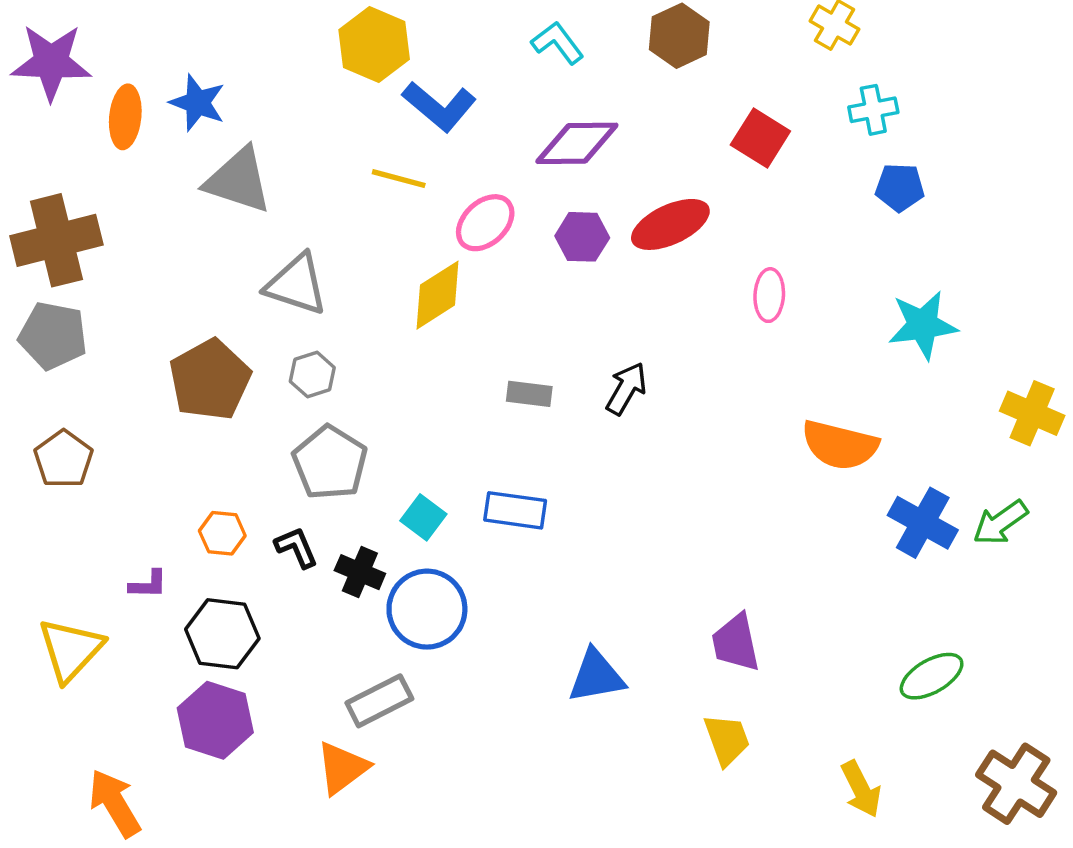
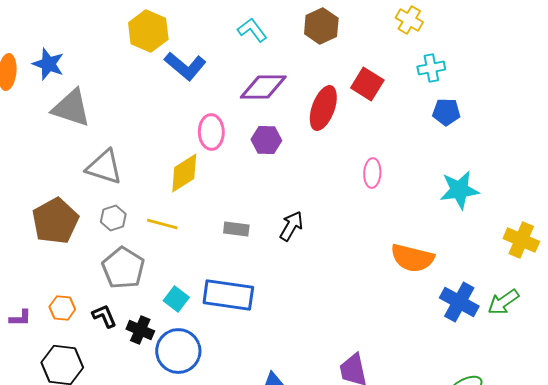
yellow line: (399, 179) -> (162, 224), moved
pink ellipse: (485, 223) -> (211, 132), turned -48
red ellipse: (670, 224) -> (323, 108), moved, turned -45
blue rectangle: (515, 510) -> (228, 295), size x1.4
purple L-shape: (148, 584) -> (20, 318), moved

